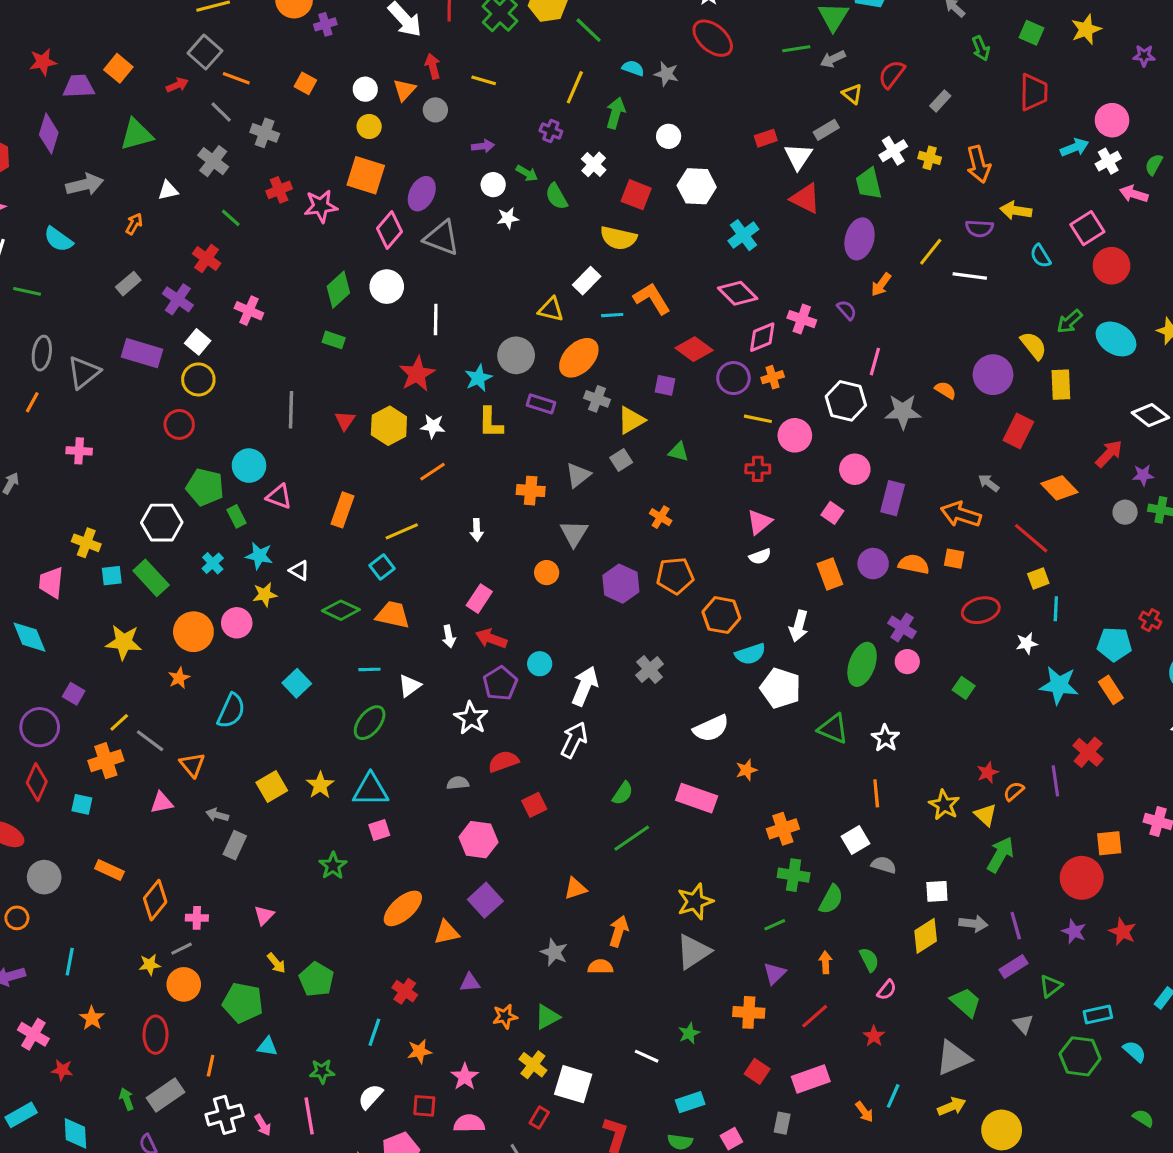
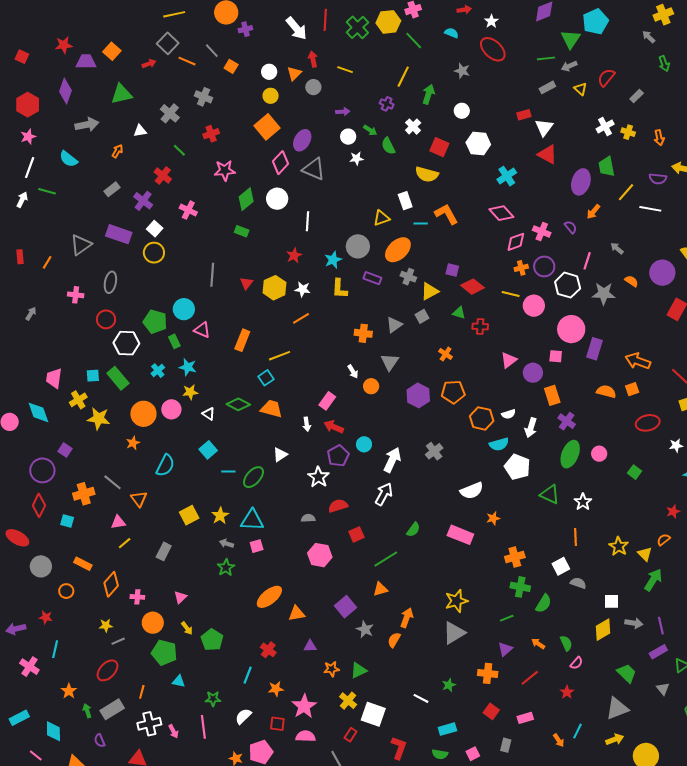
cyan semicircle: (633, 68) -> (452, 33), moved
gray line: (221, 112) -> (212, 51), moved
gray rectangle: (826, 130) -> (547, 87), moved
orange arrow: (979, 164) -> (659, 138), size x0.7
orange square: (366, 175) -> (267, 127), turned 30
green trapezoid: (869, 184) -> (607, 166), moved
pink star: (321, 206) -> (225, 170), moved
white rectangle: (587, 281) -> (405, 201), turned -66
yellow triangle: (551, 309) -> (381, 218), turned -36
red diamond: (694, 349) -> (473, 287), moved
gray ellipse: (42, 353) -> (110, 282), moved
red star: (417, 374) -> (294, 255), size x0.7
purple circle: (733, 378) -> (544, 266), moved
red circle: (179, 424) -> (106, 319), moved
red cross: (758, 469) -> (480, 326), moved
pink circle: (855, 469) -> (571, 329), size x1.4
gray arrow: (989, 483) -> (617, 248), moved
pink square: (832, 513) -> (556, 356), turned -32
white arrow: (477, 530) -> (353, 372), moved, turned -32
yellow cross: (86, 543) -> (78, 400), moved, turned 36
white semicircle: (760, 556) -> (509, 414), moved
orange square: (954, 559) -> (632, 389), turned -32
purple circle: (873, 564) -> (533, 373), moved
white triangle: (299, 570) -> (208, 414), moved
purple cross: (902, 627) -> (567, 421), moved
cyan line: (369, 669) -> (228, 471), moved
yellow line: (119, 722) -> (125, 543), moved
red star: (988, 772) -> (673, 511), moved
gray arrow: (217, 815) -> (227, 544), moved
green line: (632, 838) -> (386, 559), moved
purple square: (485, 900) -> (346, 607), moved
orange circle: (17, 918) -> (66, 591), moved
gray line: (182, 949) -> (118, 641), moved
cyan line: (70, 962) -> (55, 649), moved
orange arrow: (826, 962) -> (538, 644), turned -56
orange semicircle: (600, 967) -> (394, 640), turned -63
orange circle: (184, 984) -> (153, 623), moved
orange star: (92, 1018) -> (69, 691), moved
red ellipse: (155, 1035) -> (108, 670), turned 40
red star: (62, 1070) -> (46, 617), moved
pink star: (465, 1077) -> (304, 706), size x1.4
pink rectangle: (811, 1079) -> (525, 718), size x0.7

